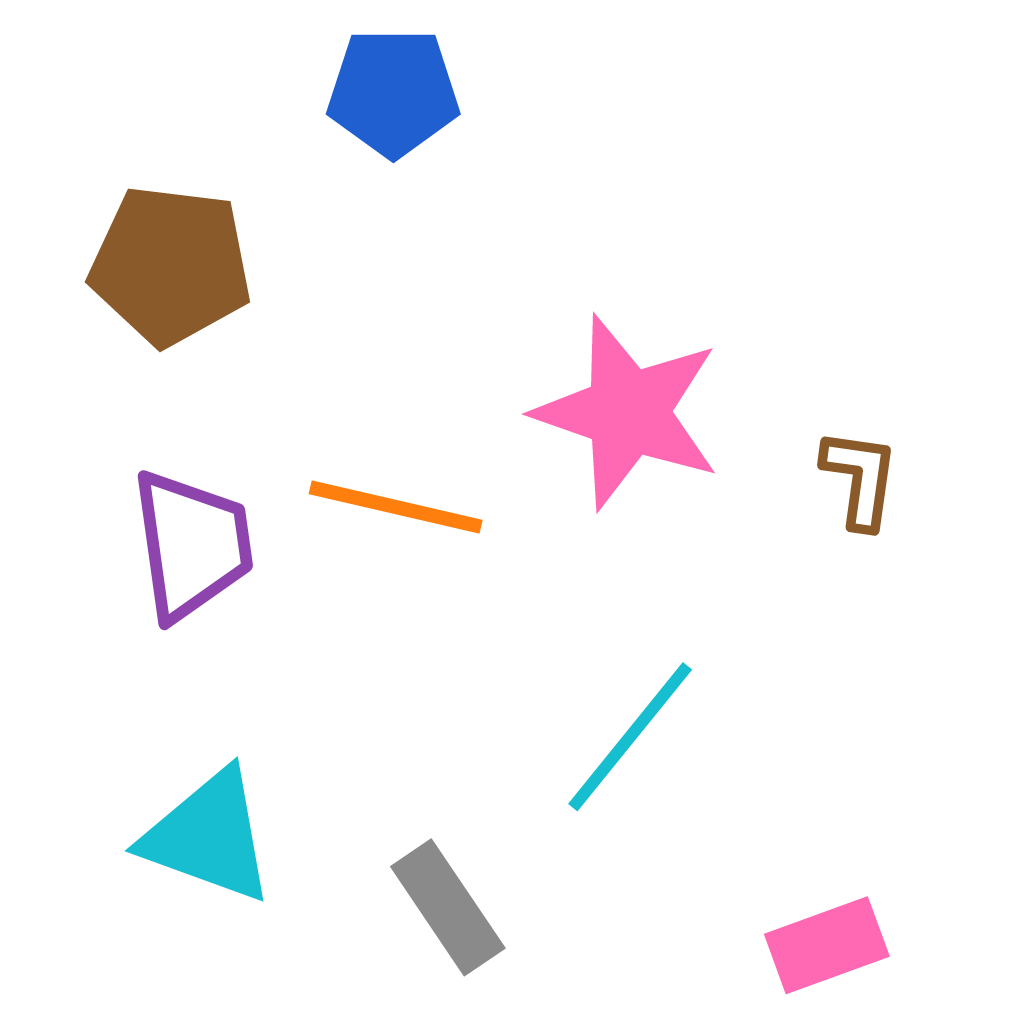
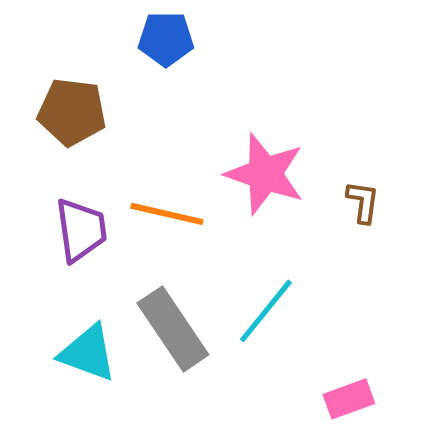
gray rectangle: (448, 907) -> (173, 329), moved, size x1.5

